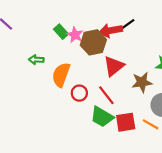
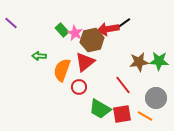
red triangle: (114, 66) -> (85, 62), moved
brown star: (142, 82) -> (139, 62), moved
red line: (106, 95) -> (123, 85), moved

